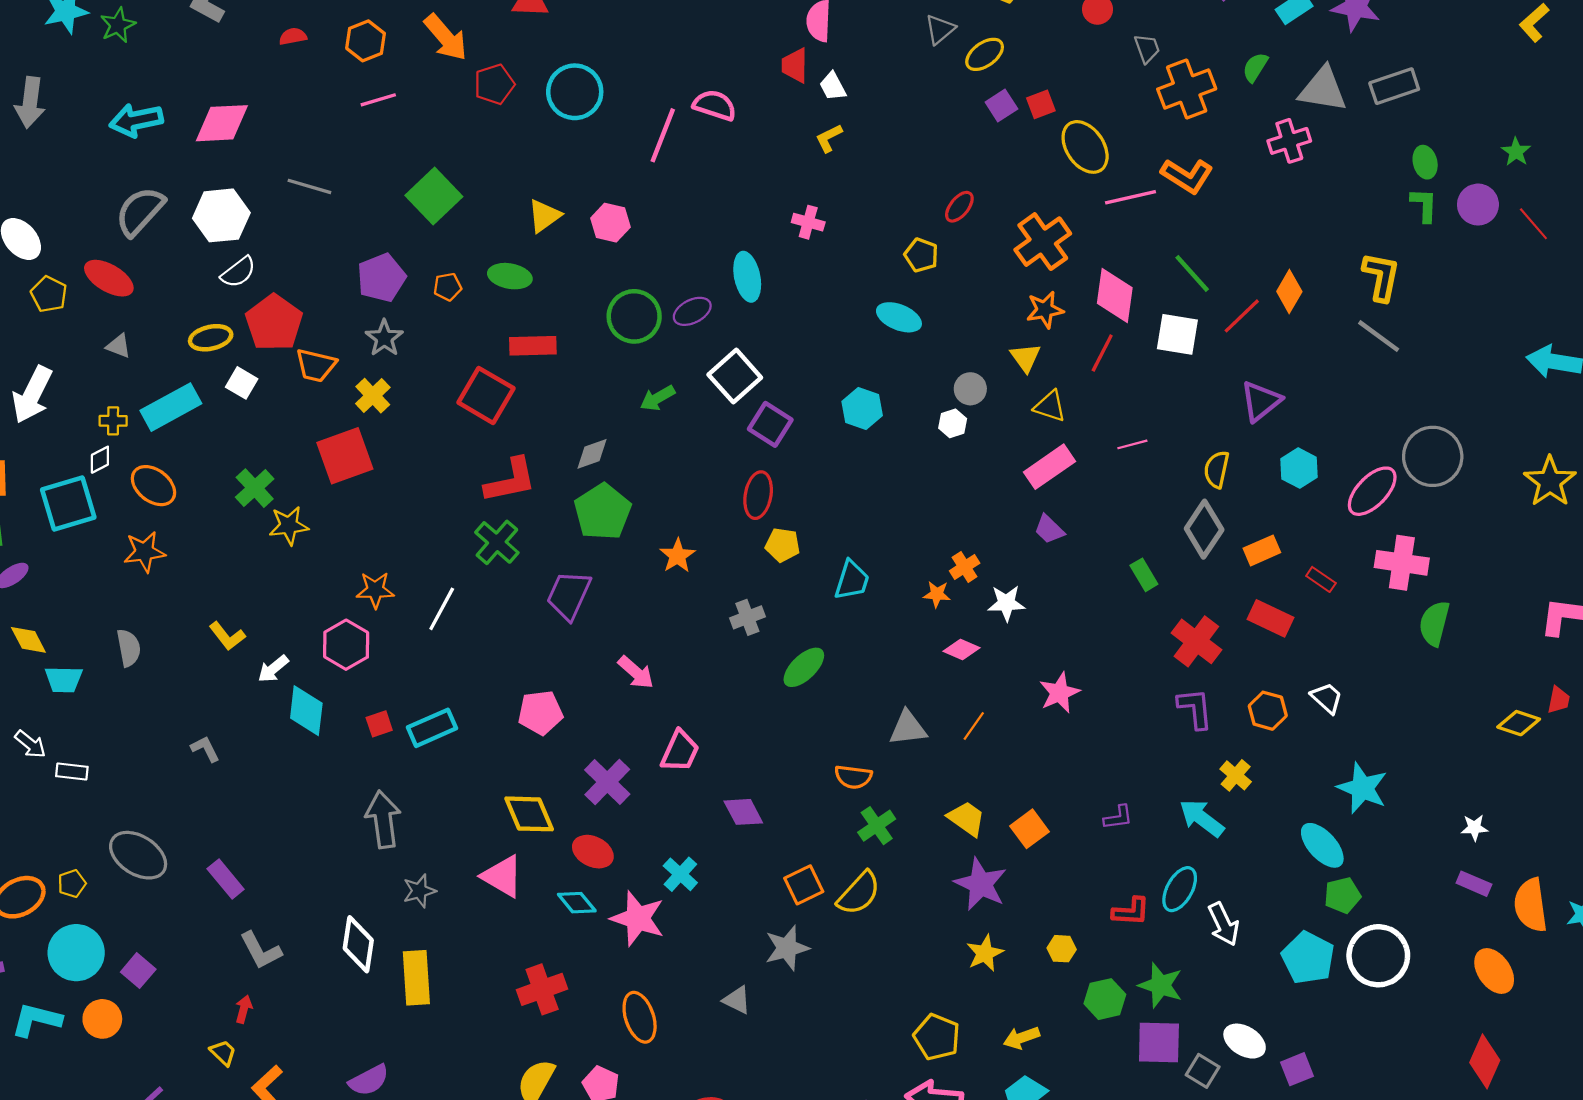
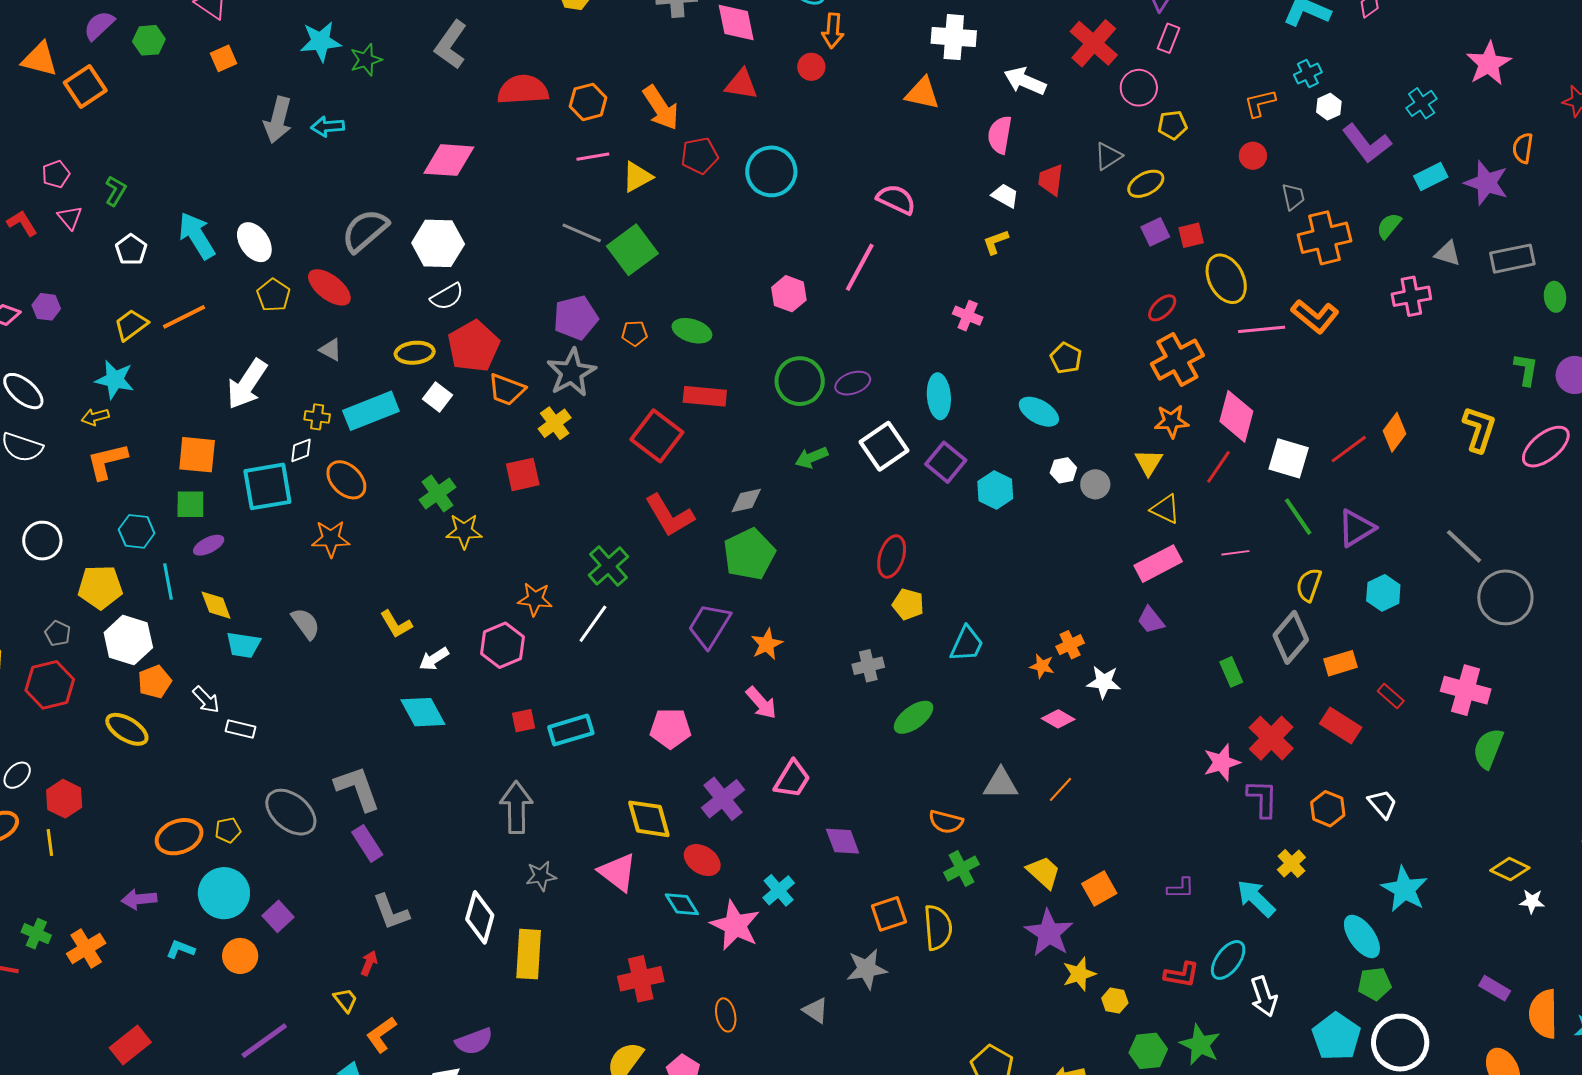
red semicircle: (293, 36) -> (523, 90), size x2.0
red trapezoid: (795, 65) -> (1051, 180), moved
white trapezoid: (833, 86) -> (1005, 196), turned 140
gray triangle: (1323, 89) -> (1448, 253), size x0.6
cyan arrow: (136, 120) -> (328, 127), moved, size x0.7
pink line: (663, 135) -> (860, 267), moved
green ellipse: (1425, 162) -> (1555, 297), moved
gray line: (309, 186) -> (582, 233), moved
red ellipse: (959, 207) -> (1162, 308), moved
yellow triangle: (544, 216) -> (637, 177), moved
green line: (1192, 273) -> (1298, 517), moved
cyan ellipse: (747, 277) -> (939, 396), moved
gray line: (1379, 336) -> (1464, 546), moved
gray star: (384, 338) -> (571, 373), size x1.4
white hexagon: (953, 423) -> (1063, 470), moved
purple square: (770, 424) -> (946, 462), moved
red square: (345, 456) -> (523, 474), size x0.7
red L-shape: (510, 480) -> (669, 515), turned 64
pink ellipse: (1372, 491) -> (1546, 447), moved
green cross: (497, 542) -> (608, 566), moved
orange star: (677, 556) -> (767, 644), moved
gray semicircle: (129, 648) -> (306, 624), turned -32
pink star: (1060, 693) -> (1222, 762), moved
cyan diamond: (306, 711) -> (423, 712), moved, turned -42
yellow diamond: (1519, 723) -> (1510, 869), moved
gray L-shape: (205, 749) -> (357, 788), moved, size x1.8
white star: (1474, 828) -> (1532, 901), moved
yellow semicircle: (859, 893) -> (938, 928), turned -54
yellow star: (985, 953) -> (1079, 974), moved
orange ellipse: (640, 1017) -> (726, 1015), size x0.7
cyan L-shape: (36, 1020) -> (180, 949), size x0.6

